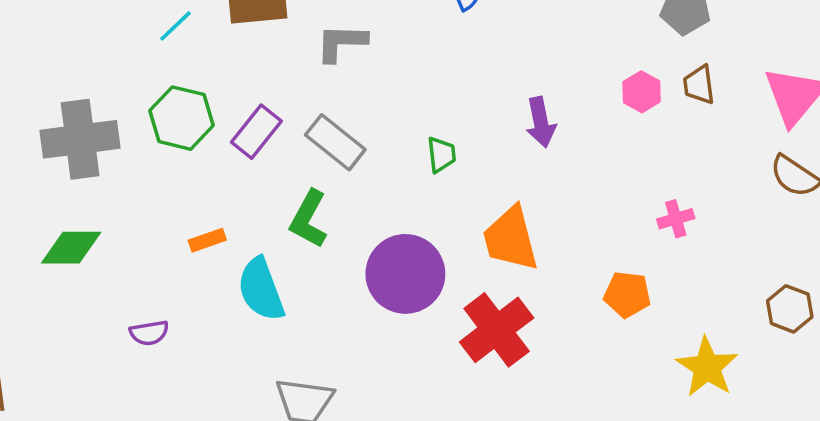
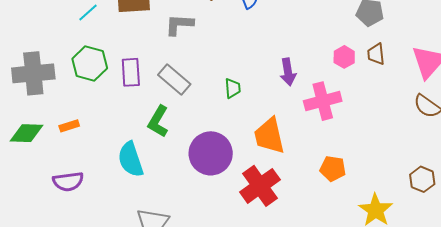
purple rectangle: (256, 132) -> (131, 72), turned -44
pink cross: (676, 219) -> (323, 101), moved, size x1.8
orange rectangle: (207, 240) -> (69, 126), moved
purple semicircle: (149, 333) -> (68, 182), size x1.4

